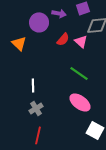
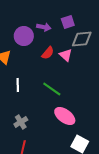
green line: (79, 73) -> (52, 89), moved
white line: (33, 85) -> (18, 85), moved

